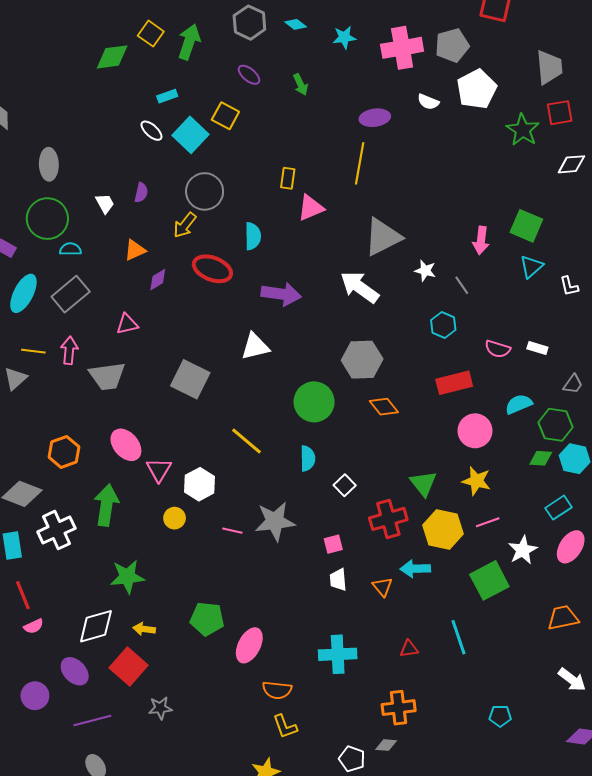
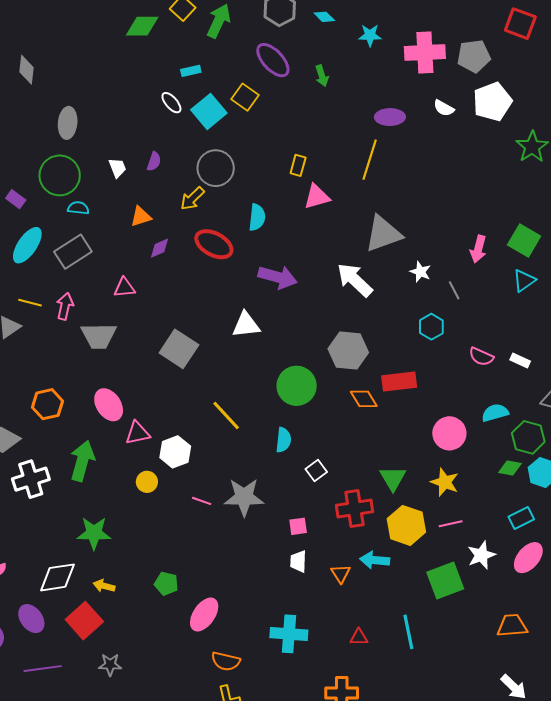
purple ellipse: (249, 75) -> (273, 60), size x1.6
red rectangle: (454, 383) -> (399, 381), moved
pink triangle: (159, 470) -> (138, 433), turned 40
green pentagon: (207, 619) -> (166, 584), size x0.7

